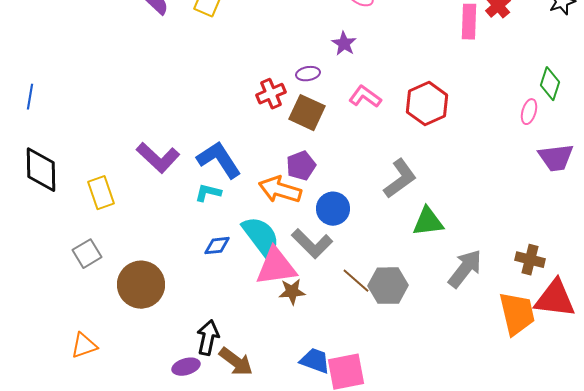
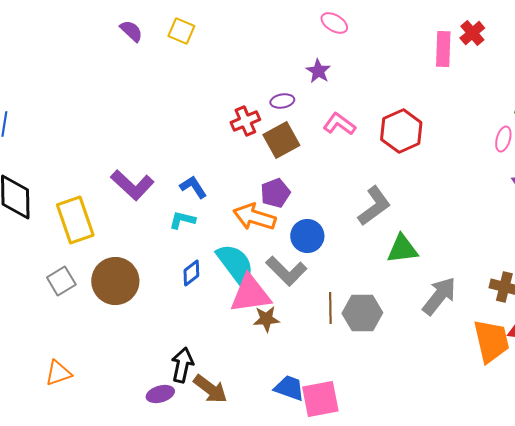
brown square: (307, 113) -> (281, 140), turned 36
blue L-shape: (219, 160) -> (193, 187), size x0.6
yellow rectangle: (101, 193) -> (75, 220), size x1.4
blue diamond: (217, 246) -> (191, 273), turned -32
brown line: (356, 281) -> (330, 308), turned 48
brown circle: (141, 285) -> (115, 281), moved

